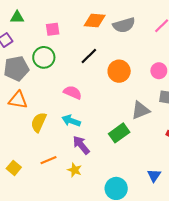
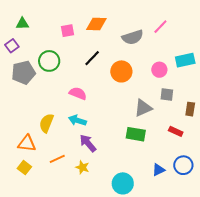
gray semicircle: (124, 25) -> (133, 37), moved
pink square: (53, 29) -> (68, 31), moved
orange triangle: (18, 100) -> (27, 143), moved
green rectangle: (119, 133) -> (136, 134), moved, turned 48
blue triangle: (154, 175) -> (158, 170), turned 32

